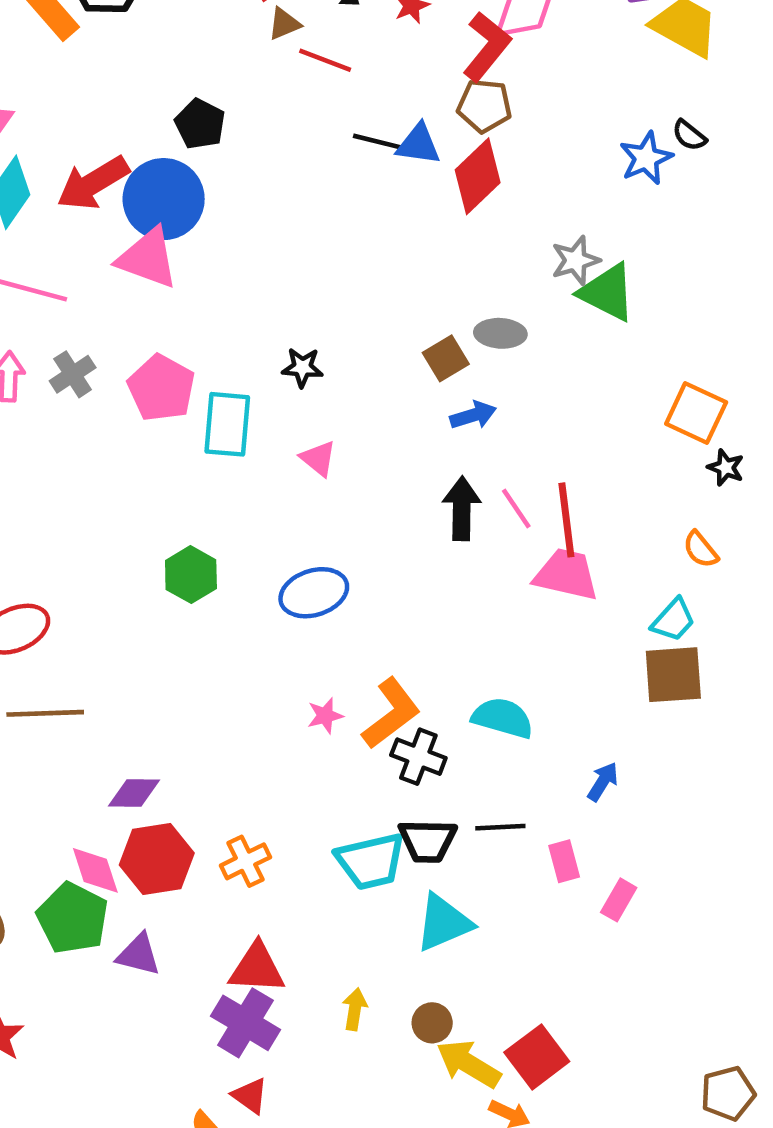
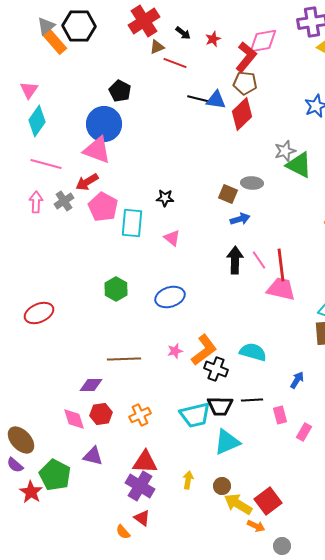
red arrow: (93, 183) -> (87, 182), moved, size x0.7
brown square: (446, 358) -> (228, 194), turned -36
brown line: (45, 713) -> (124, 359), moved
red hexagon: (157, 859) -> (101, 414), size x0.7
green pentagon: (73, 918) -> (55, 475), moved

